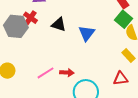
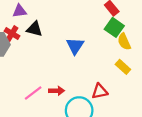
black triangle: (59, 24) -> (35, 29), moved
red triangle: (121, 79) -> (100, 91), moved

